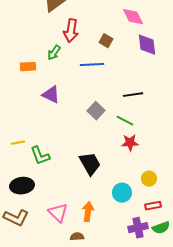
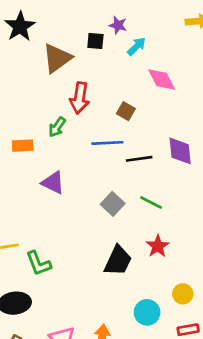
purple diamond: (147, 45) -> (180, 151), moved
black line: (133, 95) -> (139, 159), moved
green line: (125, 121) -> (151, 203), moved
red star: (130, 143) -> (158, 246), turned -30
black trapezoid: (90, 164) -> (118, 261), moved, turned 55

